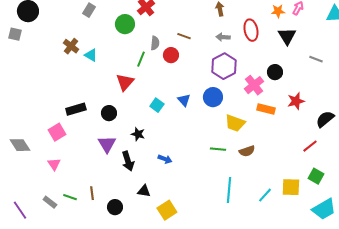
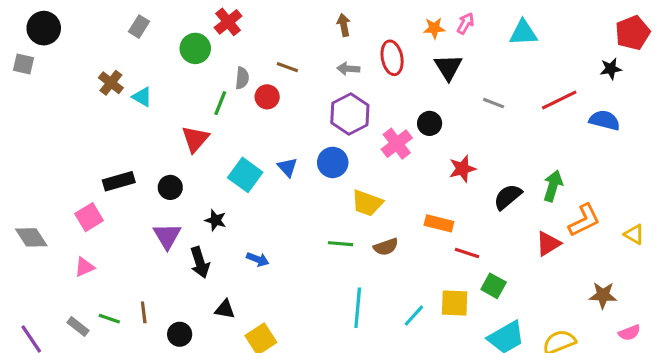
cyan square: (157, 105) -> (245, 175), size x1.5
orange rectangle: (266, 109) -> (439, 223), moved
red line: (310, 146) -> (467, 253), moved, turned 56
pink triangle: (54, 164) -> (84, 267), turned 40

